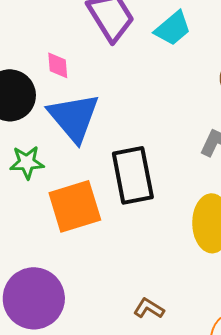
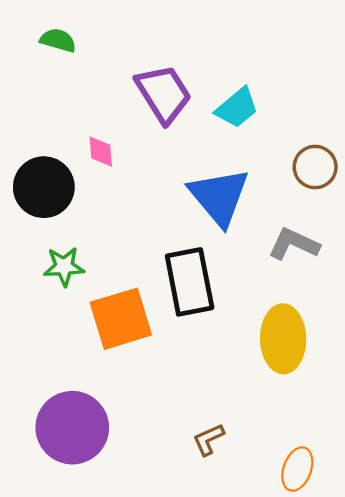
blue triangle: (74, 117) -> (219, 197), moved
brown L-shape: (149, 308) -> (208, 439), turned -56

